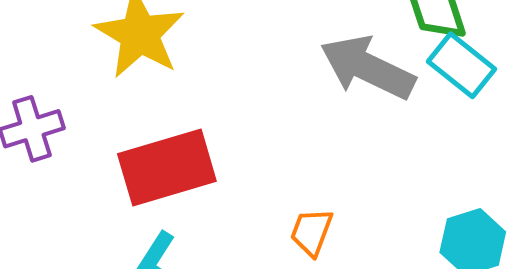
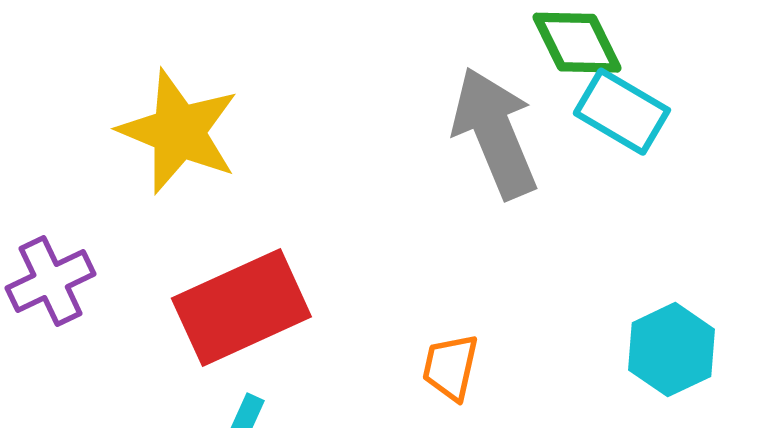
gray arrow: (368, 68) -> (495, 133), turned 50

